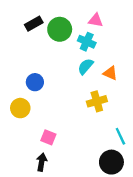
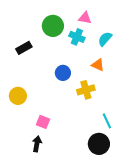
black rectangle: (34, 24) -> (24, 48), moved
cyan semicircle: (86, 66) -> (105, 39), moved
blue circle: (35, 82) -> (63, 73), moved

